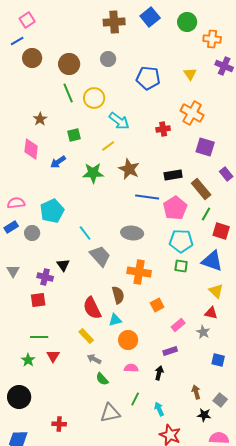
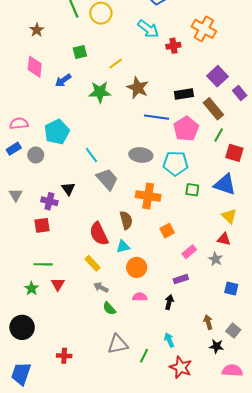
brown star: (40, 119) -> (37, 30), moved
cyan arrow: (119, 121) -> (148, 29), moved
purple square: (205, 147) -> (218, 76), moved, turned 30
cyan pentagon: (181, 241) -> (176, 163), moved
green line: (135, 399) -> (144, 356), moved

